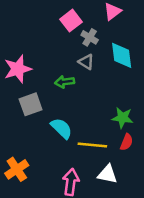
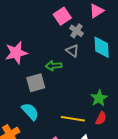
gray square: (31, 104) -> (36, 83), moved
green star: (122, 118) -> (99, 98), turned 30
cyan semicircle: (61, 128) -> (30, 112), moved

